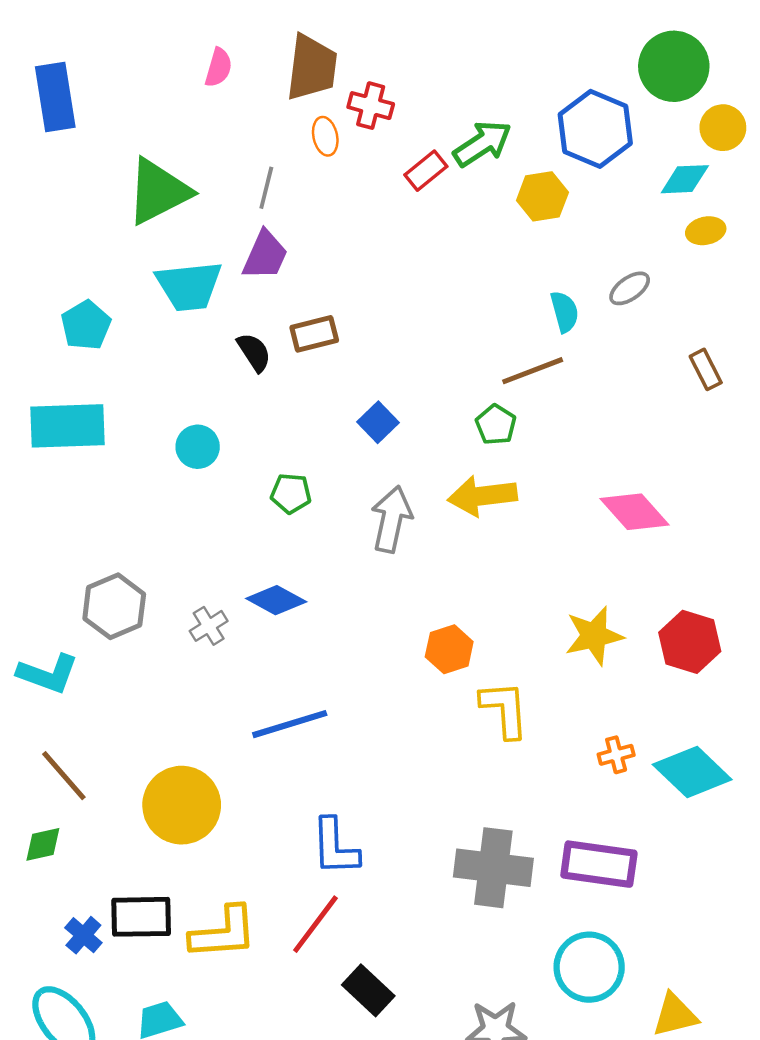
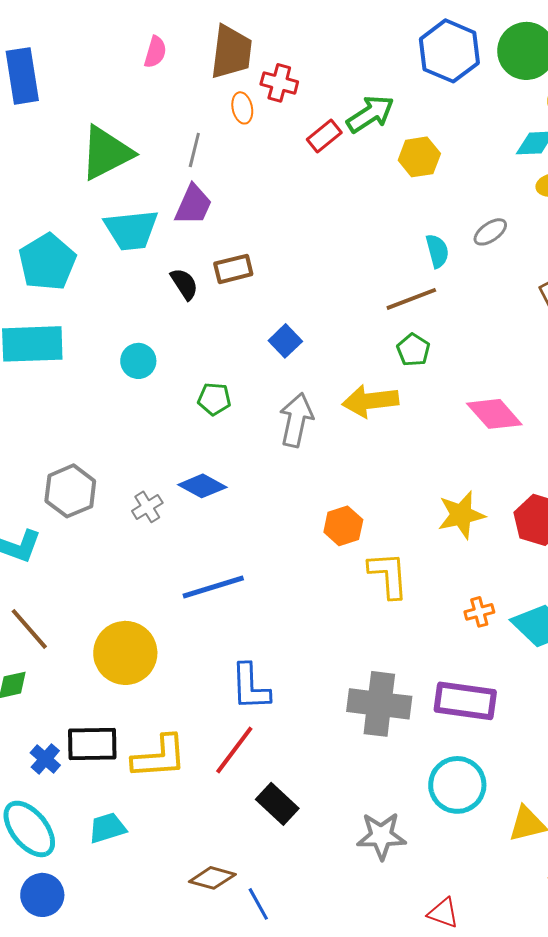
blue hexagon: (595, 129) -> (449, 51), moved
cyan pentagon: (86, 325) -> (47, 262), size x1.4
green pentagon: (496, 425) -> (413, 350), moved

